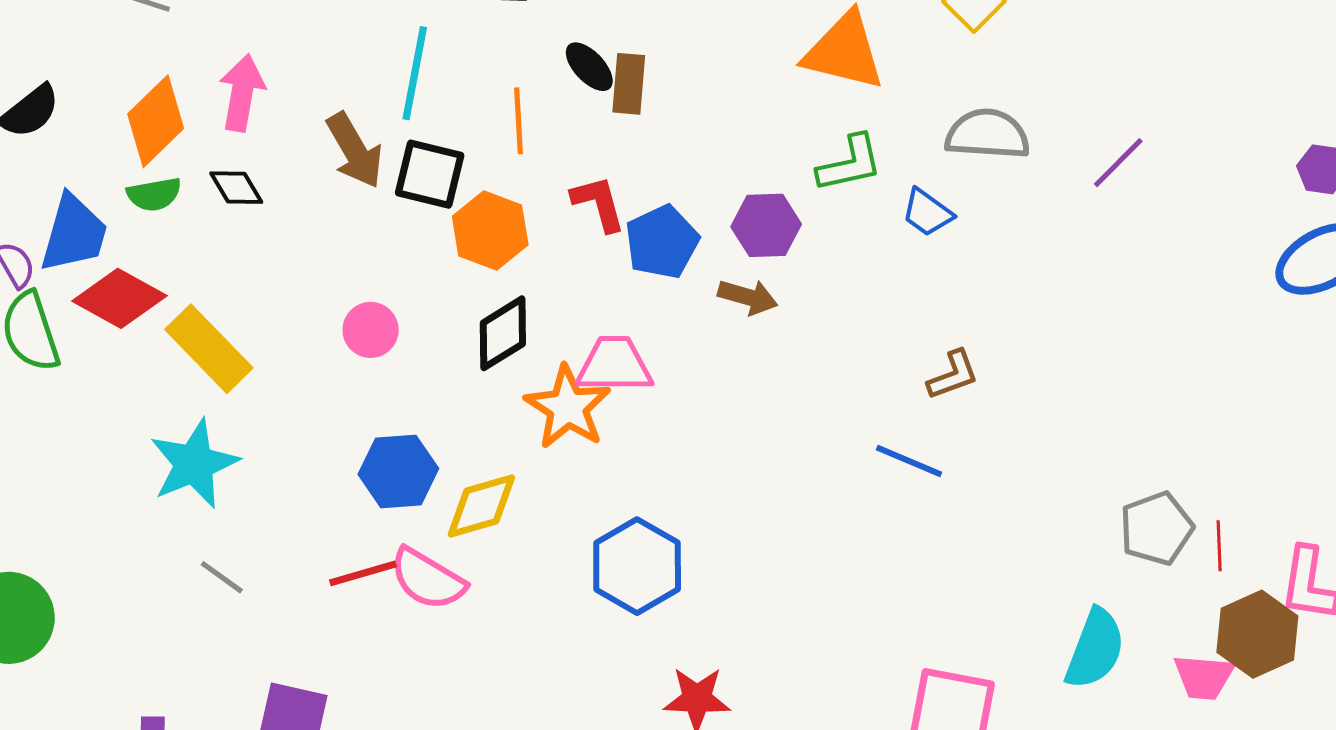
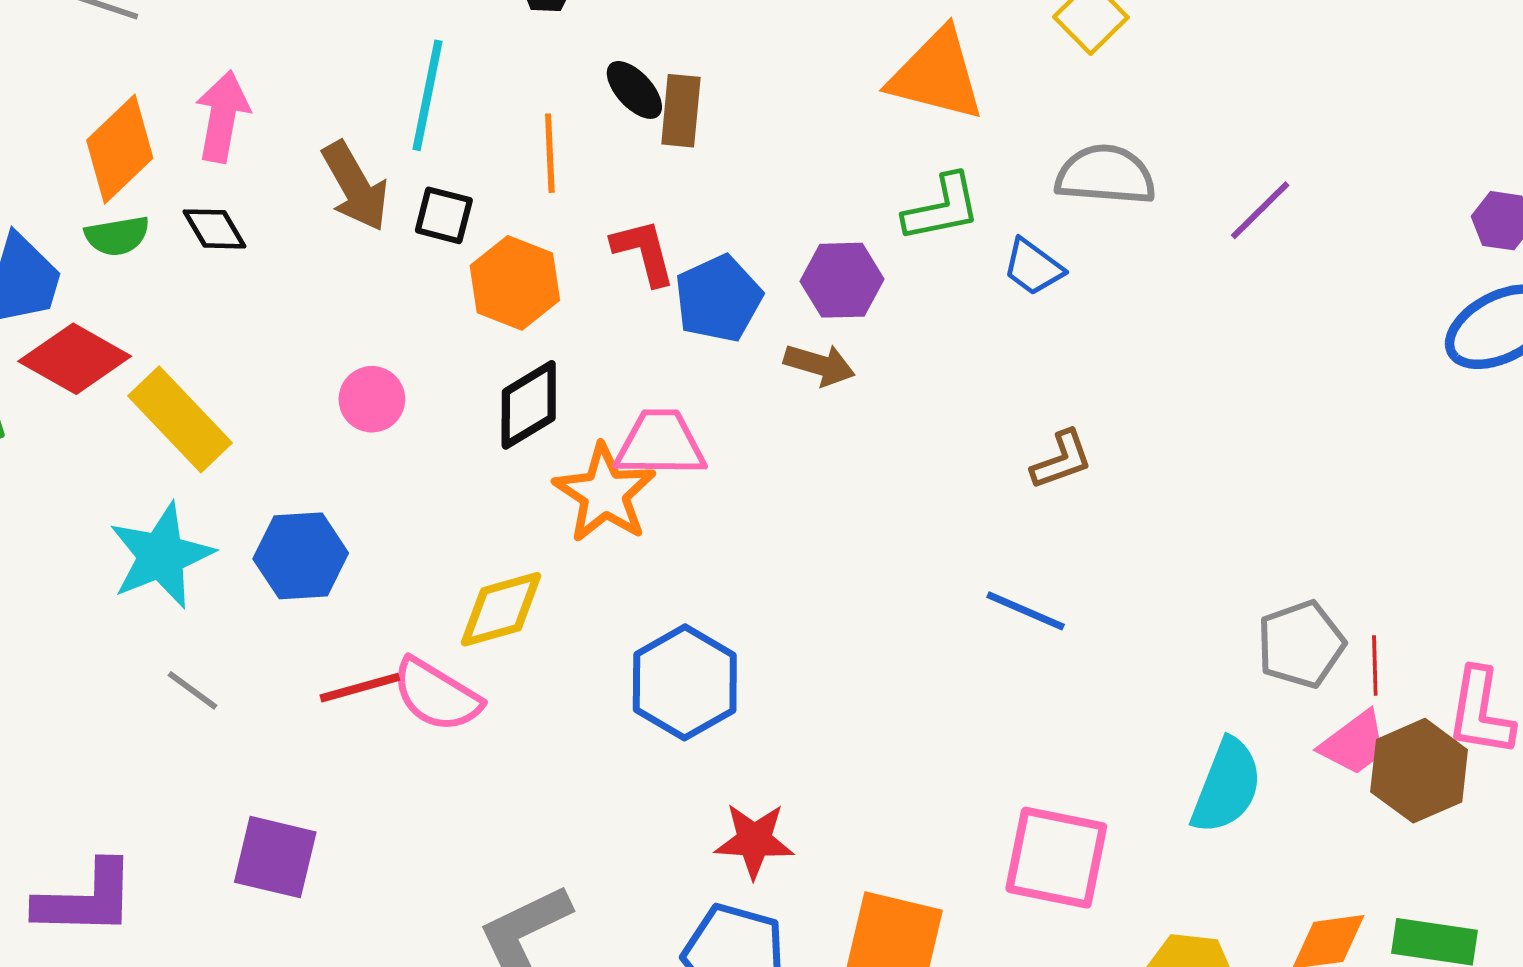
black square: (430, 174) -> (444, 215), size x0.7
blue line: (909, 461) -> (1026, 611), moved
blue hexagon: (398, 471) -> (301, 556), moved
pink trapezoid: (1204, 677) -> (1354, 743), moved, turned -42

